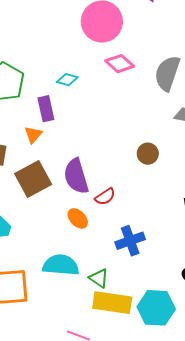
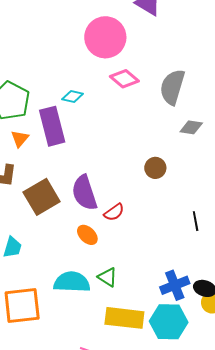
purple rectangle: (46, 109) -> (52, 126), size x1.5
orange triangle: (33, 135) -> (20, 139), moved
blue cross: (130, 241) -> (175, 285), moved
green triangle: (99, 278) -> (108, 277), moved

